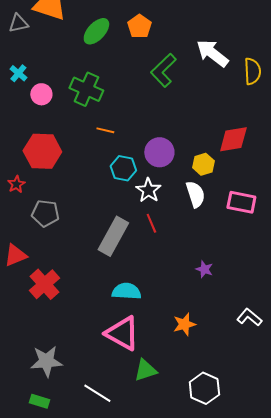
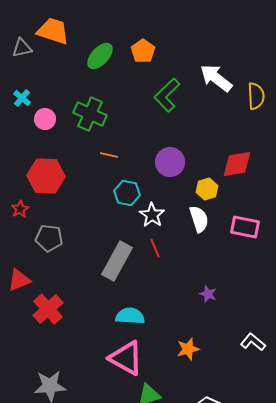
purple circle: (159, 152) -> (170, 162), moved

